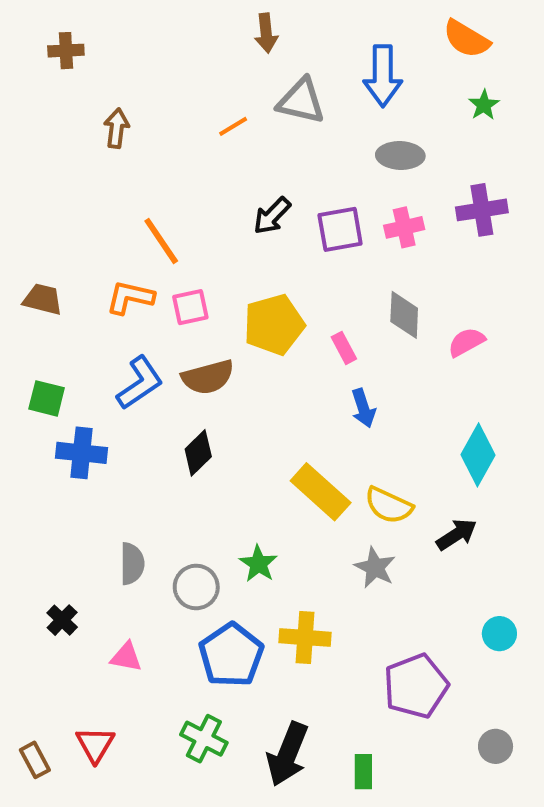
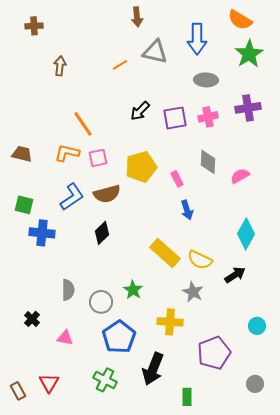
green star: (484, 105) -> (249, 54), size x1.8
yellow cross: (305, 638) -> (170, 322), moved
black arrow: (288, 754) -> (153, 369), moved

